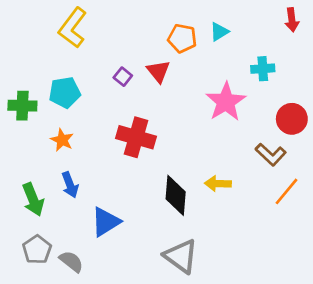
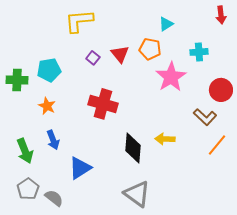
yellow L-shape: (73, 28) -> (79, 21), moved, turned 48
orange pentagon: (182, 38) -> (150, 49), moved

